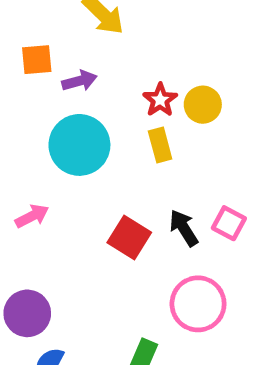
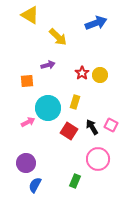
orange square: (37, 60) -> (27, 81), moved
cyan circle: (79, 145) -> (48, 108), moved
yellow rectangle: (160, 145) -> (75, 102), moved, turned 32

